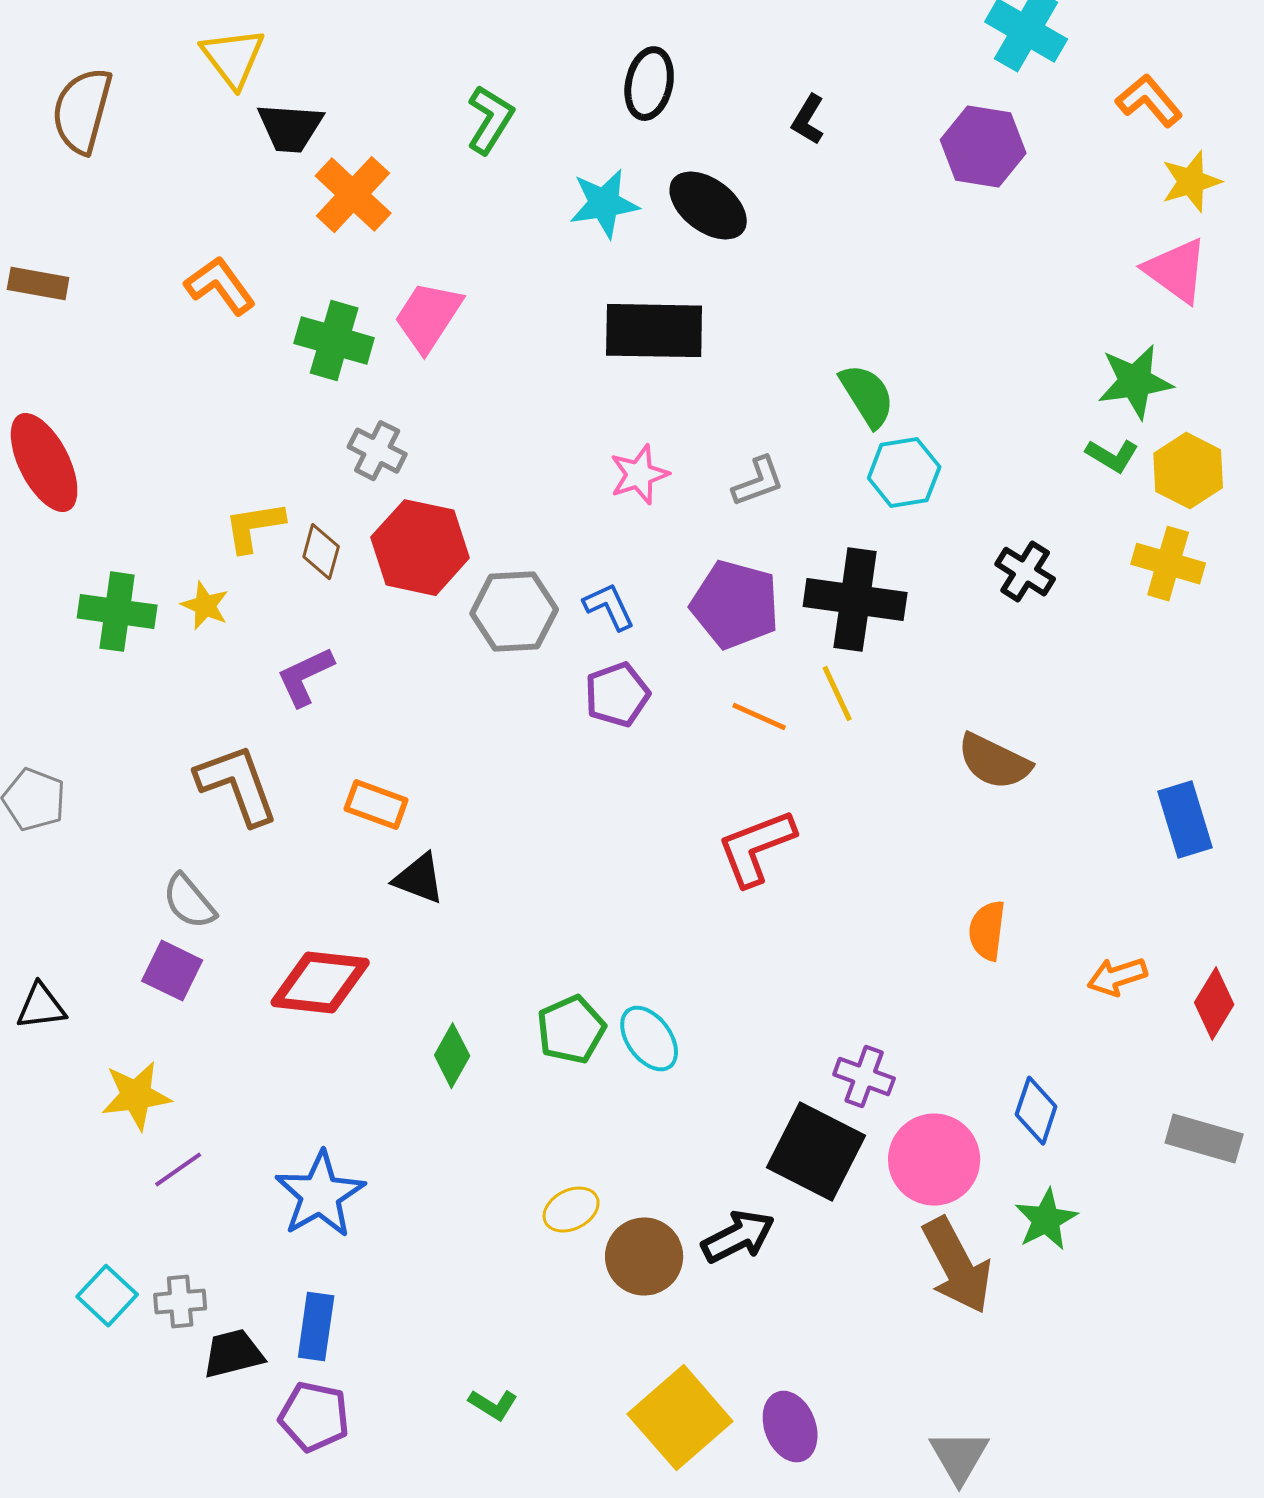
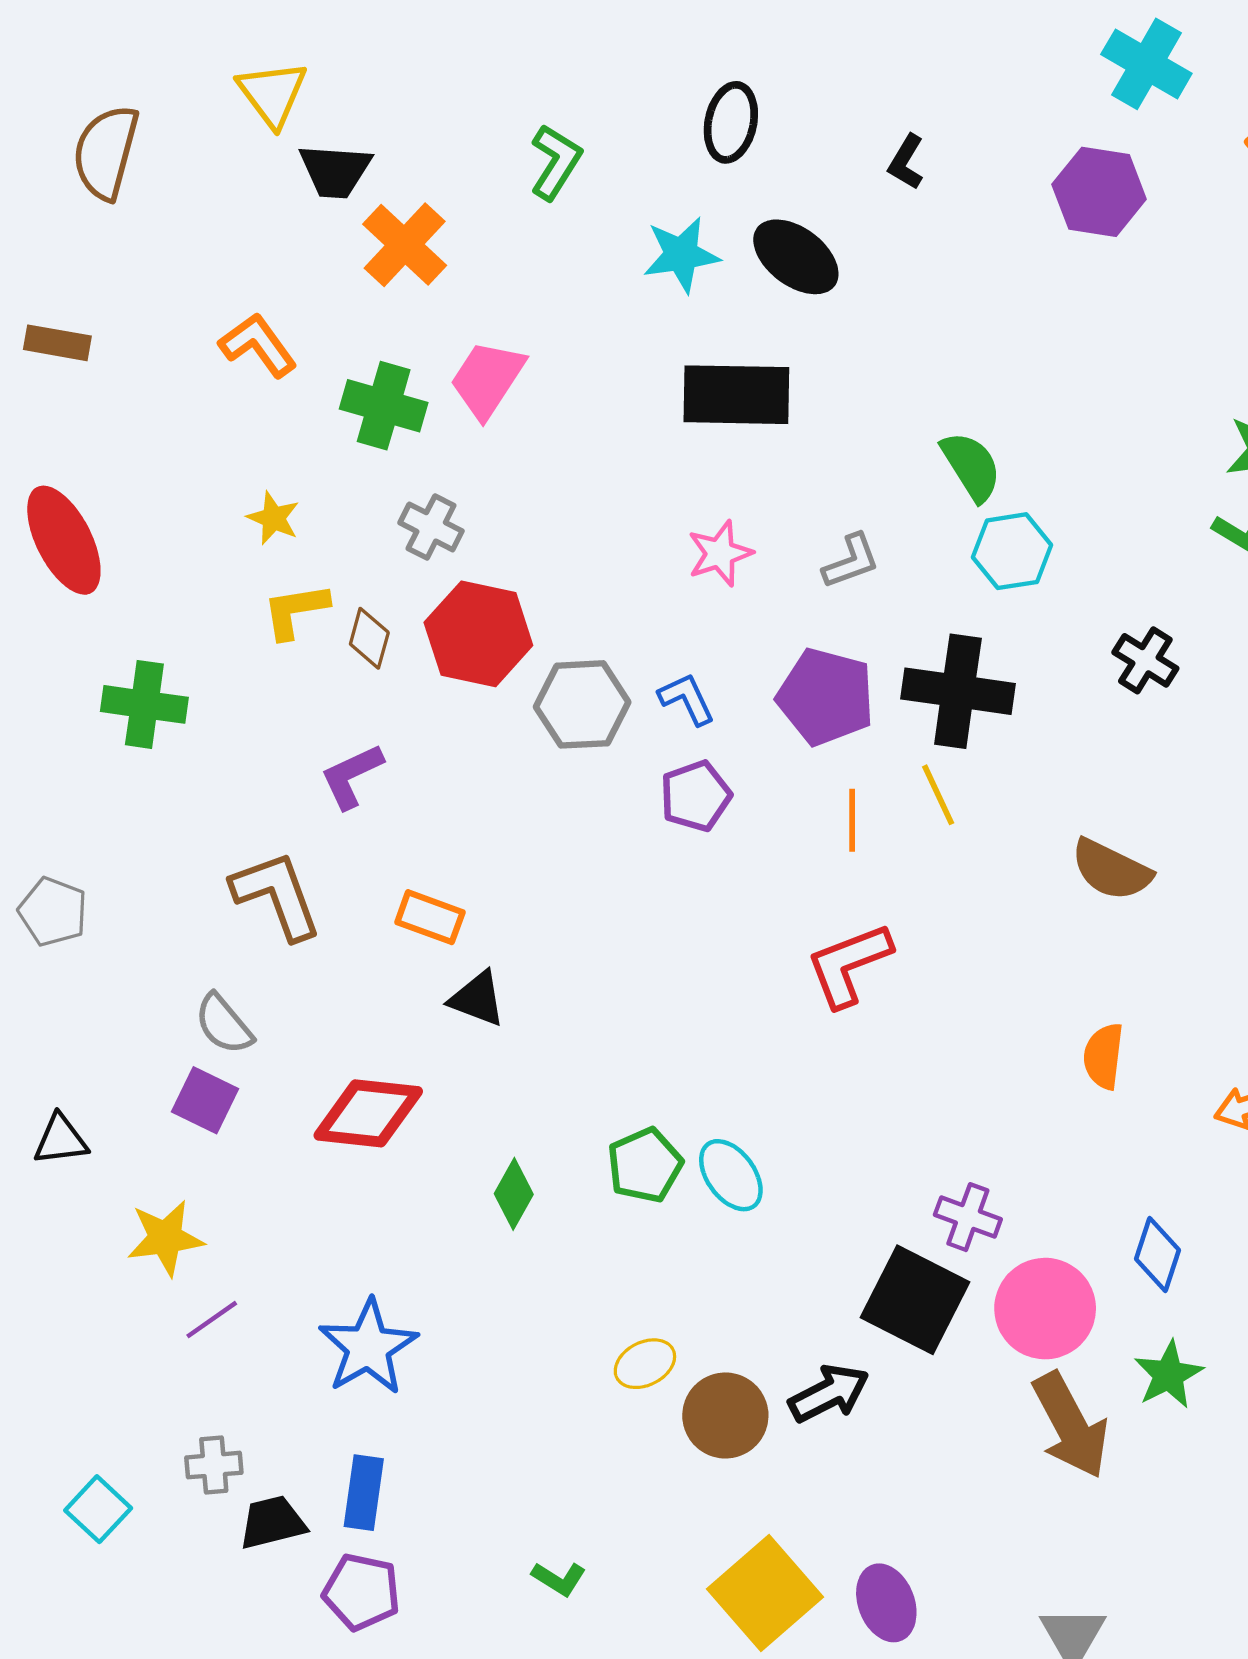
yellow star: (205, 606) -> (273, 518), moved
orange line: (759, 717) -> (852, 820), turned 66
cyan square: (107, 1296) -> (98, 1509), moved

